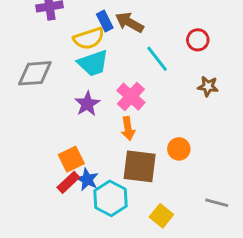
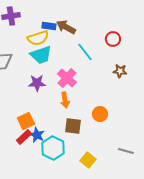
blue rectangle: (105, 21) -> (49, 26), turned -56
purple star: (87, 104) -> (37, 83), turned 30
brown square: (140, 166) -> (73, 126), size x0.7

